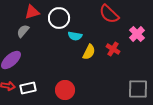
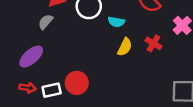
cyan semicircle: (75, 36) -> (116, 22), moved
red circle: (65, 90) -> (77, 83), moved

